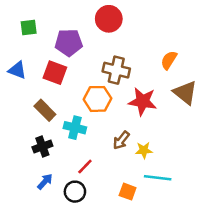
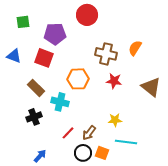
brown cross: (116, 70) -> (106, 54), moved
brown triangle: (185, 93) -> (151, 87), moved
red star: (143, 101) -> (114, 81), size x0.7
brown arrow: (121, 140) -> (89, 133), moved
blue arrow: (45, 182) -> (40, 156), moved
black circle: (75, 192) -> (83, 153), moved

